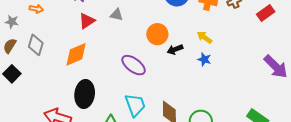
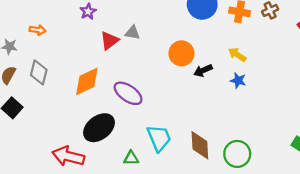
red triangle: (87, 21) -> (109, 40), moved
purple ellipse: (134, 65) -> (128, 93), moved
black ellipse: (85, 94) -> (99, 128), turned 48

